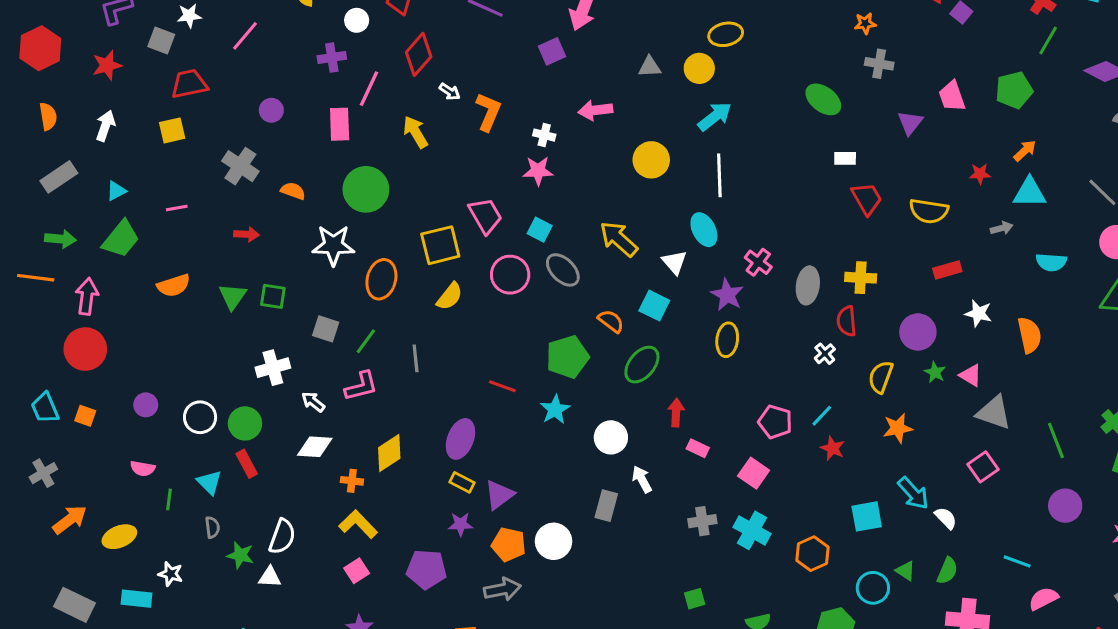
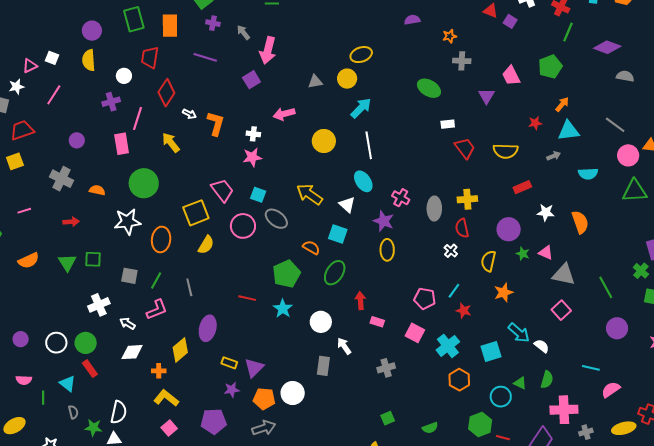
purple ellipse: (460, 439) -> (208, 328), moved
cyan cross: (752, 530) -> (448, 346), moved, turned 30

